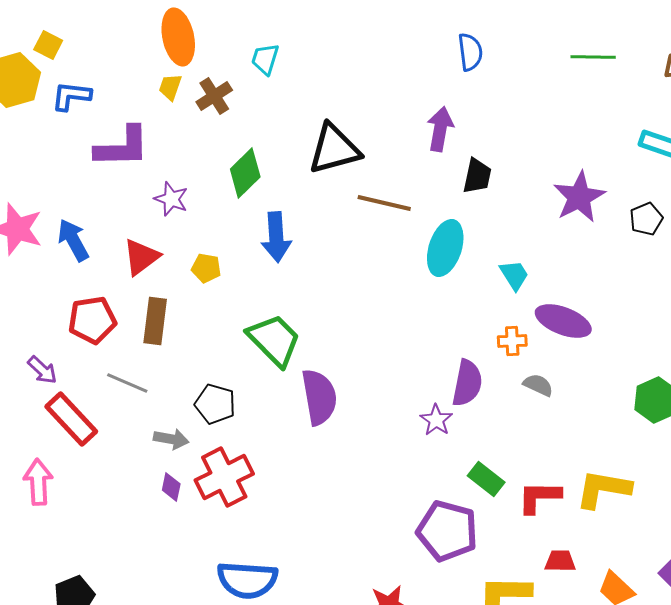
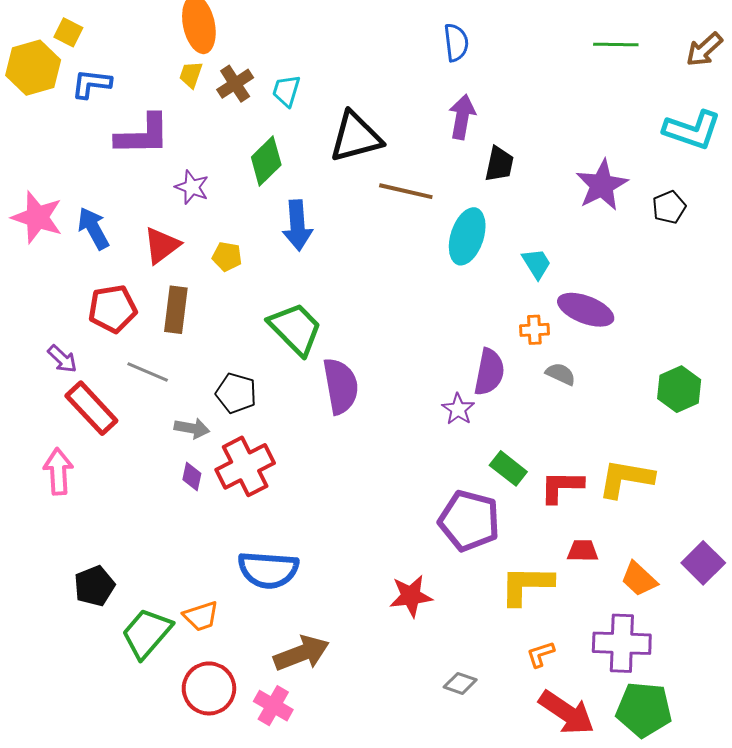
blue semicircle: (470, 52) -> (456, 42), moved
cyan trapezoid: (265, 59) -> (286, 91), moved

